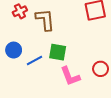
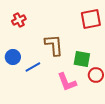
brown L-shape: (45, 20) -> (54, 45), moved
green square: (58, 52) -> (82, 59), moved

